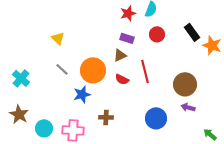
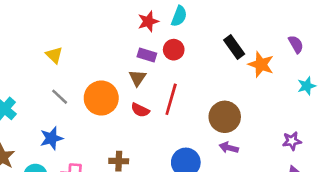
red circle: (157, 34) -> (174, 50), moved
brown triangle: (120, 55) -> (137, 78), turned -32
red line: (145, 71) -> (171, 99), turned 30
blue star: (82, 94) -> (52, 138), moved

